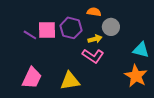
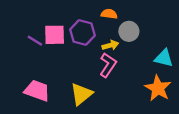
pink L-shape: (93, 56) -> (108, 65), turned -90
pink trapezoid: (32, 78) -> (37, 91), turned -95
yellow triangle: (70, 81) -> (81, 94), turned -30

